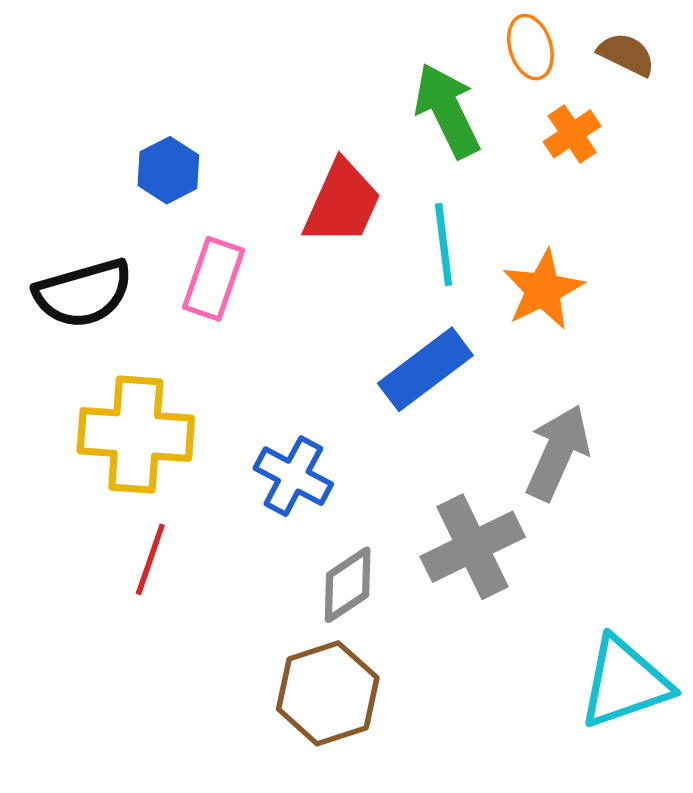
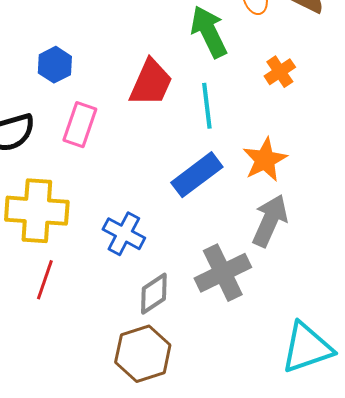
orange cross: (572, 134) -> (280, 72), moved
orange star: (543, 290) -> (265, 160), moved

